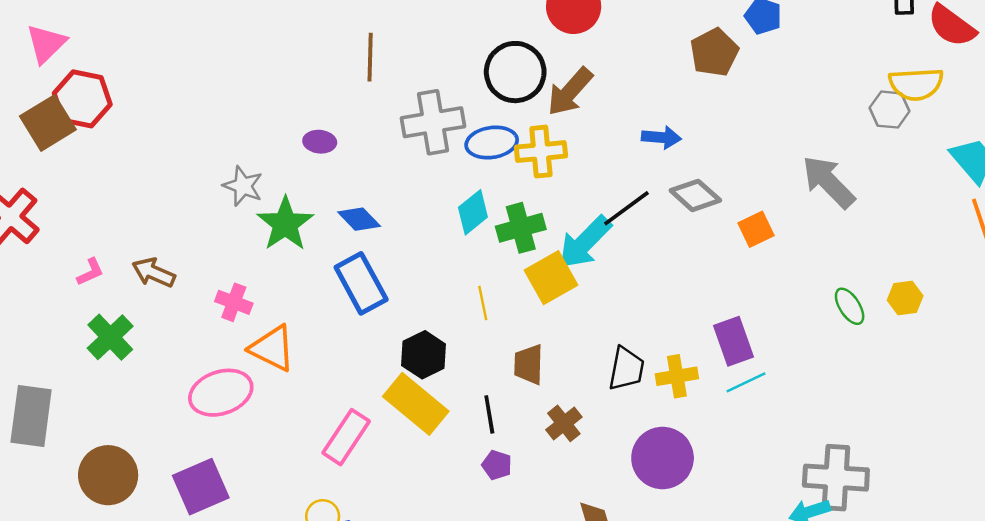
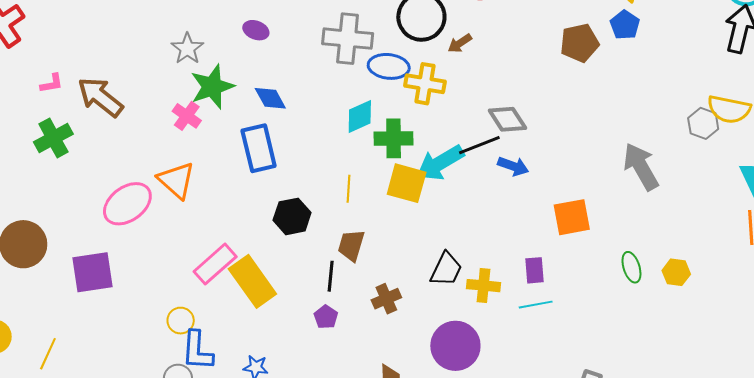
brown arrow: (570, 92) -> (460, 43), size x0.6
blue arrow: (661, 137) -> (513, 166), moved
gray diamond: (695, 195) -> (507, 119), moved
orange square: (756, 229) -> (572, 217), moved, size x1.4
brown arrow: (154, 273) -> (100, 97), size x1.4
yellow square: (551, 278) -> (407, 183), turned 30
pink cross: (234, 302) -> (187, 116), moved
purple rectangle: (734, 341) -> (535, 270), size x0.7
brown trapezoid: (529, 364) -> (351, 245), moved
pink ellipse: (221, 393) -> (127, 204), turned -33
yellow rectangle: (416, 404) -> (252, 281), moved

